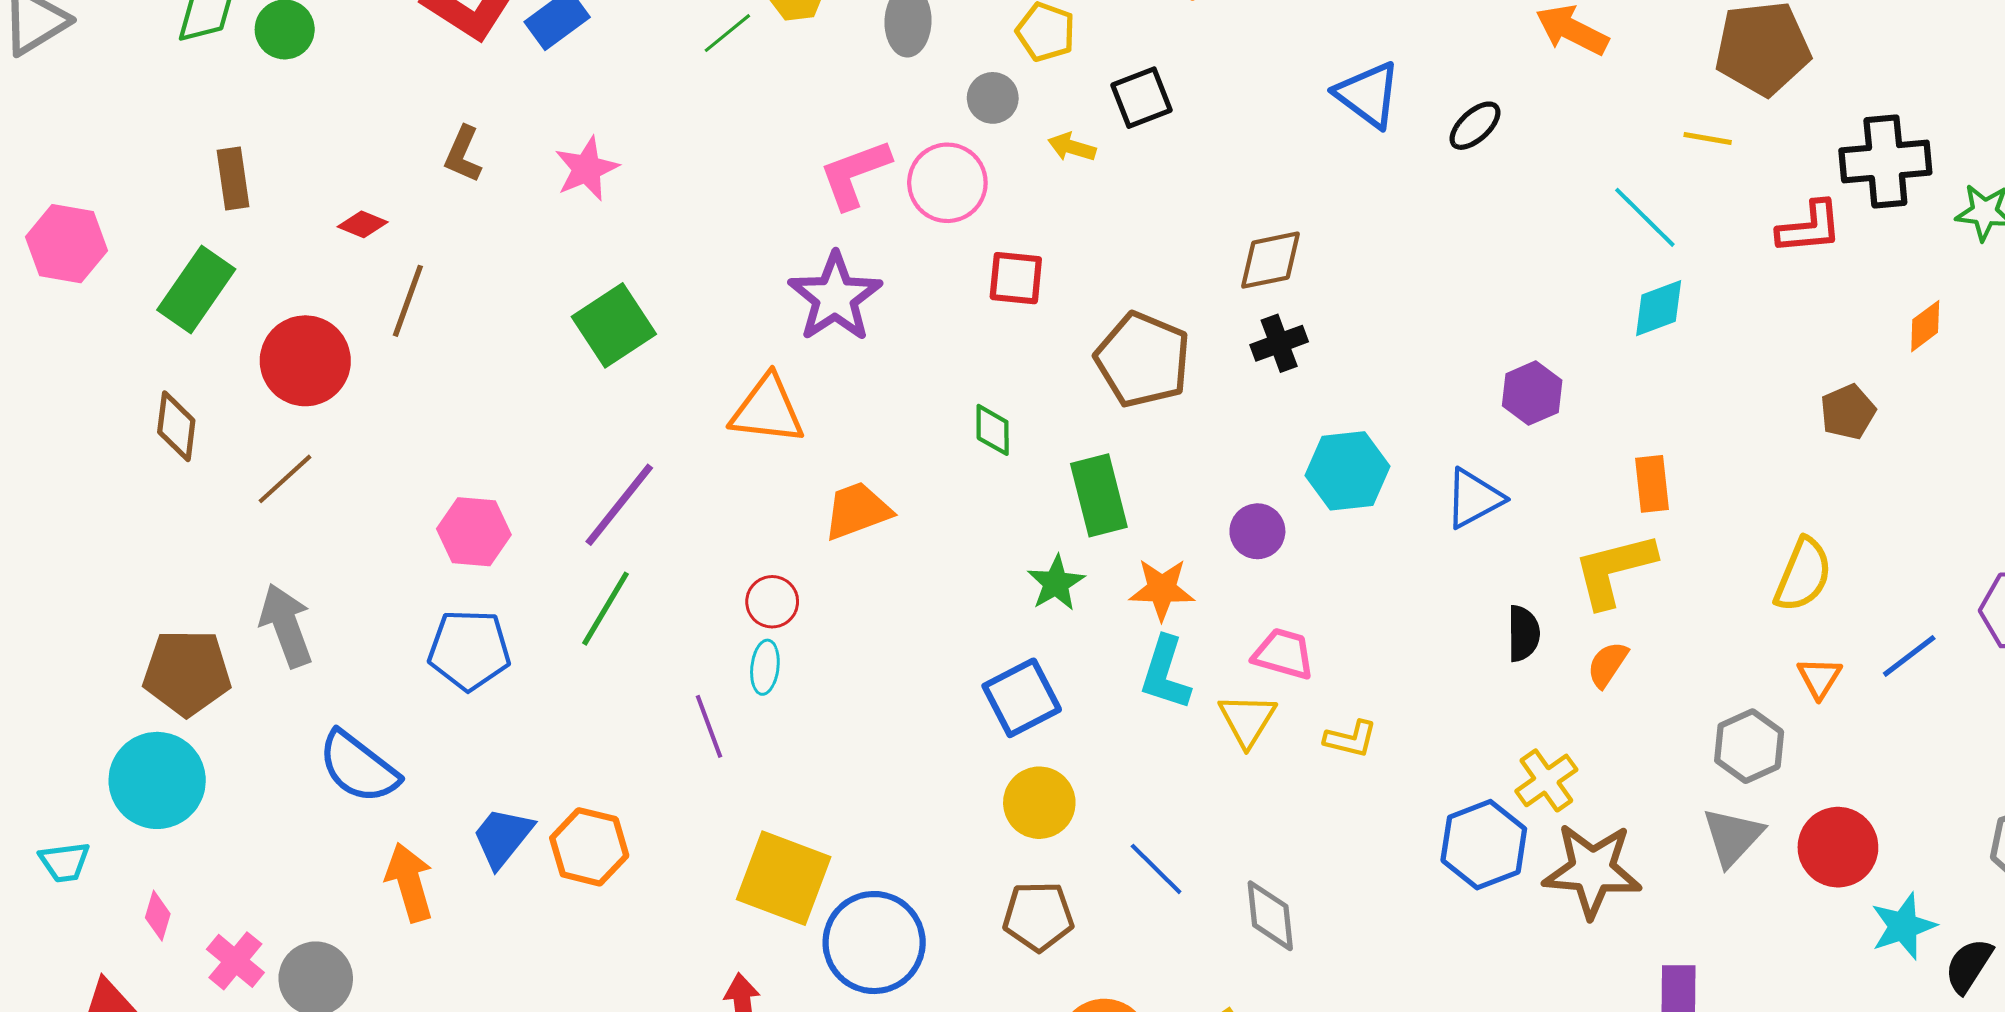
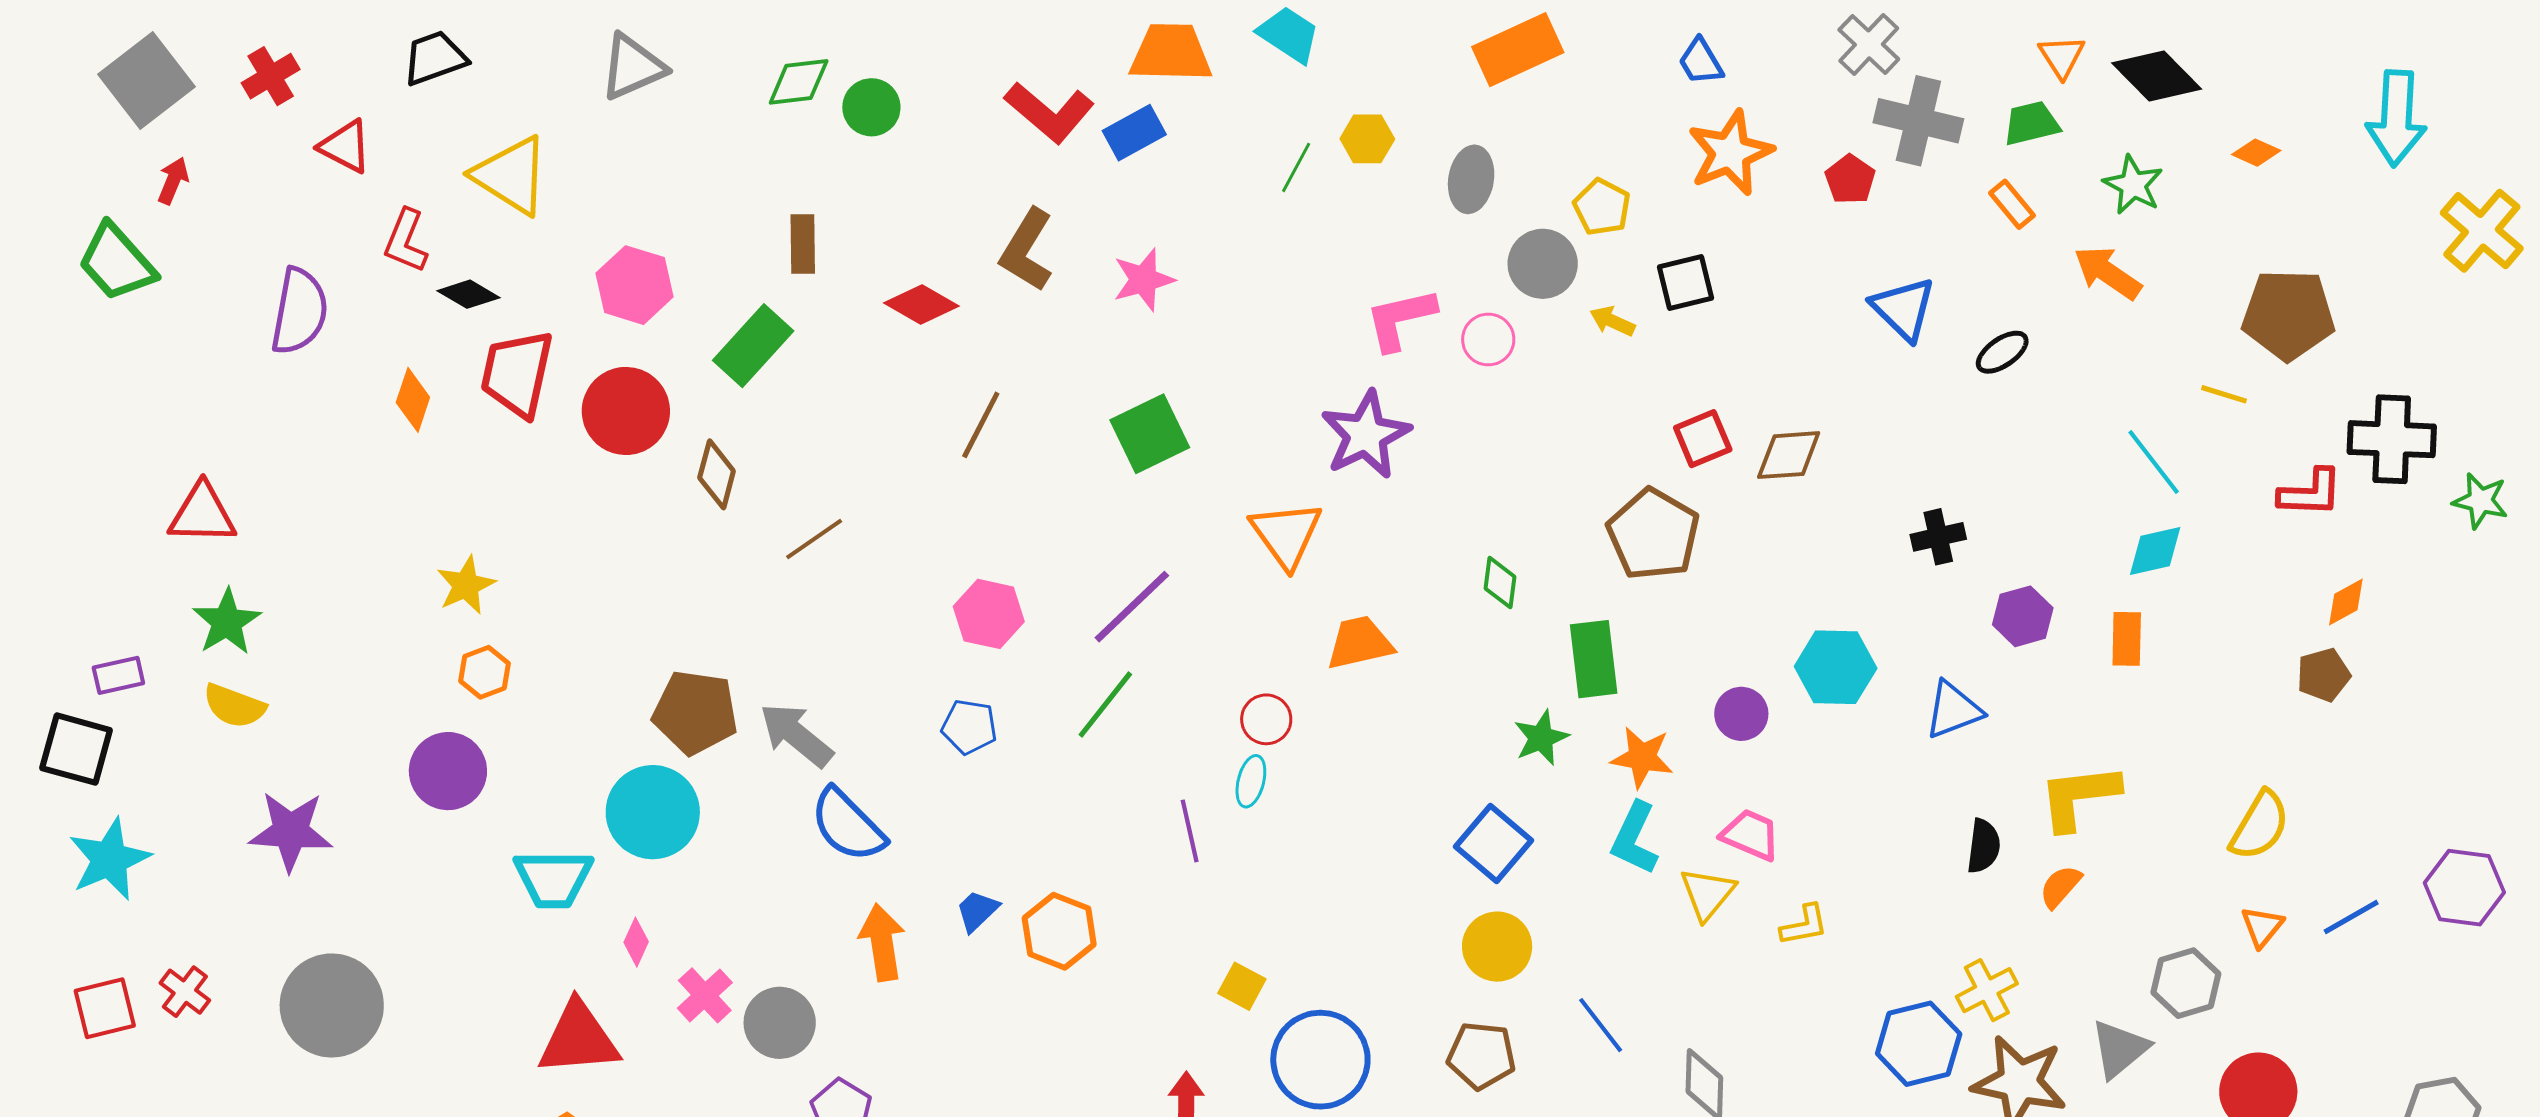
green line: (727, 33) -> (1296, 167), turned -30
gray circle: (993, 98) -> (1543, 264), size x1.4
brown L-shape: (463, 154) -> (1027, 250), size x1.5
pink circle: (947, 183) -> (1488, 339), size x0.7
red diamond: (363, 224) -> (921, 305), size x1.5
red square: (1016, 278) -> (1703, 439), moved, turned -36
brown line: (408, 301) -> (981, 425), moved
orange diamond: (1925, 326) -> (2346, 602), moved
black cross: (1279, 343) -> (1938, 537), moved
red circle: (305, 361) -> (626, 411), moved
orange triangle: (767, 410) -> (1286, 534), turned 40
orange rectangle: (1652, 484) -> (2127, 639), moved
gray arrow: (286, 626) -> (796, 735), moved, turned -38
blue pentagon: (469, 650) -> (969, 727), size x0.7
blue square: (1022, 698) -> (1494, 844), turned -30
yellow L-shape: (1351, 739) -> (1804, 925), turned -32
blue trapezoid: (503, 837) -> (977, 911), size x0.7
gray triangle: (1733, 837) -> (2120, 1049), moved
cyan trapezoid: (65, 862) -> (553, 879), size x1.6
yellow square: (784, 878) -> (1242, 986), size x0.5

